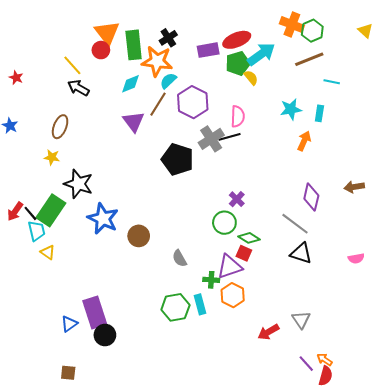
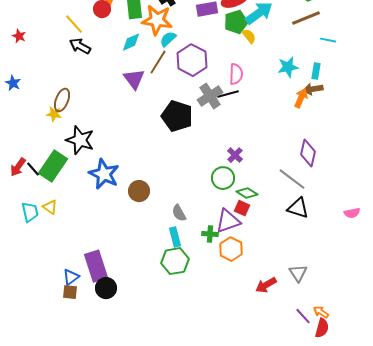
brown ellipse: (60, 127) -> (62, 100), moved
brown arrow: (354, 187) -> (313, 89), moved
cyan trapezoid: (37, 231) -> (30, 212), moved
cyan rectangle: (200, 304) -> (175, 237), moved
brown square: (68, 373) -> (70, 292), moved

